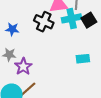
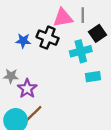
cyan cross: (72, 18) -> (81, 51), moved
blue star: (12, 29) -> (23, 41), moved

